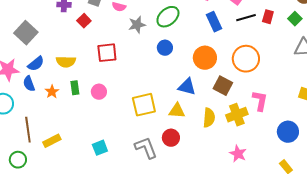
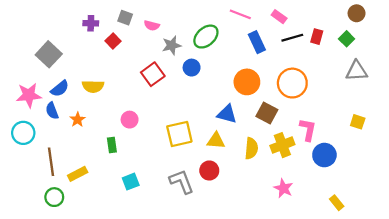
blue circle: (165, 48) -> (192, 68), moved
red square: (107, 53) -> (153, 74), moved, turned -30
green rectangle: (75, 88) -> (112, 145), moved
blue circle: (288, 132) -> (324, 155), moved
green circle: (18, 160) -> (54, 197), moved

